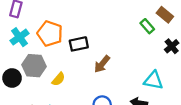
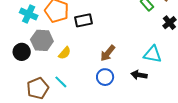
cyan cross: (20, 37) -> (29, 14), turned -30
brown arrow: (102, 64) -> (108, 53), moved

